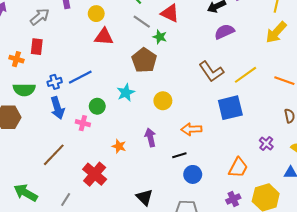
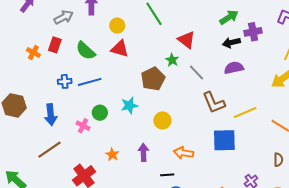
gray line: (142, 22) -> (196, 72), moved
green semicircle: (24, 90) -> (86, 51), moved, turned 30
blue arrow: (57, 108) -> (51, 115), moved

